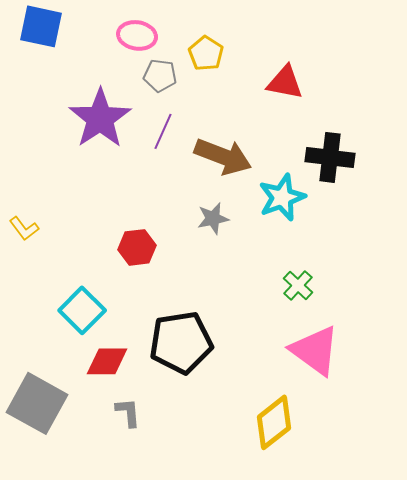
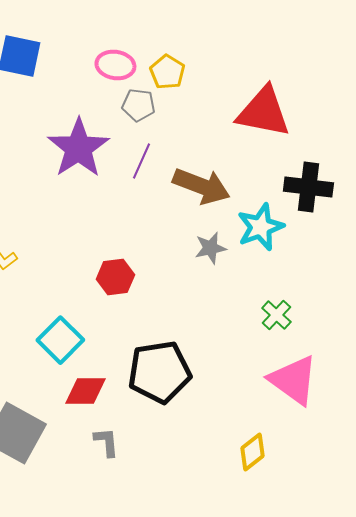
yellow pentagon: (206, 53) -> (167, 72), moved
red triangle: (285, 82) -> (263, 112), size x1.5
gray star: (213, 218) -> (210, 248), moved
yellow diamond: (274, 422) -> (252, 452), size x0.7

